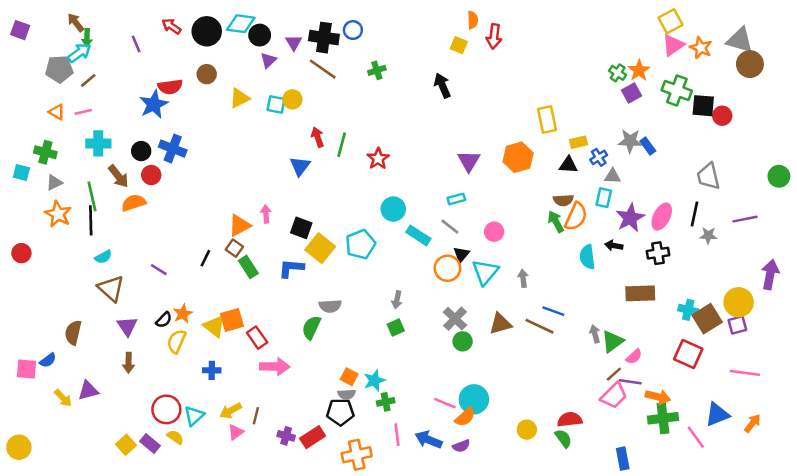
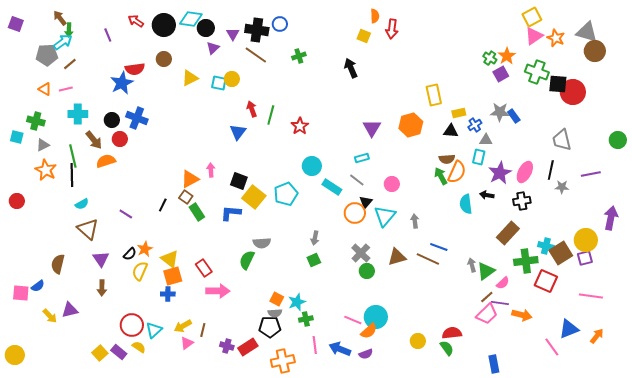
red circle: (722, 116) -> (573, 92), size x1.6
brown rectangle: (640, 293) -> (508, 233), turned -45
orange square: (232, 320) -> (173, 276), moved
green cross: (663, 418) -> (526, 261), moved

